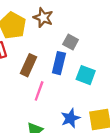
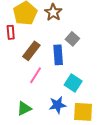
blue rectangle: (59, 63) -> (58, 55), turned -30
cyan square: (86, 75) -> (73, 83), moved

